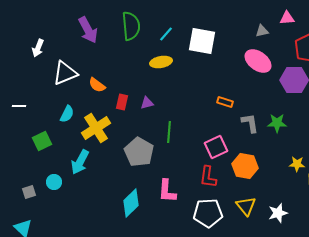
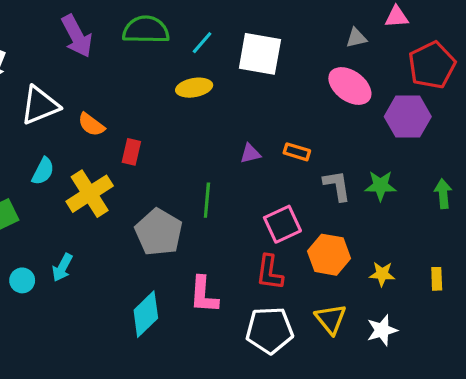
green semicircle: (131, 26) -> (146, 30), turned -84
purple triangle: (147, 103) -> (250, 153), moved
cyan arrow: (80, 162) -> (62, 268), moved, size x0.7
yellow star: (297, 164) -> (382, 274), moved

